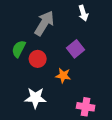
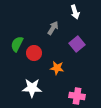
gray arrow: (44, 23) -> (53, 28), moved, size x0.6
purple square: (75, 49) -> (77, 44), moved

